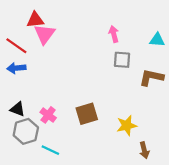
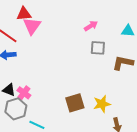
pink arrow: (114, 34) -> (91, 26), turned 72
brown square: (87, 114) -> (75, 103), moved
pink cross: (48, 115) -> (24, 93), moved

